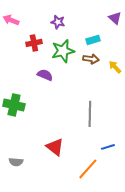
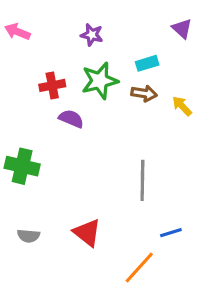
red cross: (34, 43) -> (52, 85), moved
gray semicircle: (16, 162) -> (28, 236), moved

